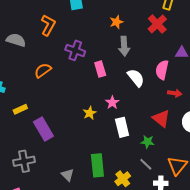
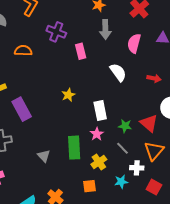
orange semicircle: (43, 70) -> (23, 51), turned 36
pink semicircle: (162, 70) -> (134, 43), moved
white semicircle: (136, 78) -> (118, 72), moved
pink star: (112, 103) -> (97, 134), moved
red triangle: (161, 118) -> (149, 123), moved

